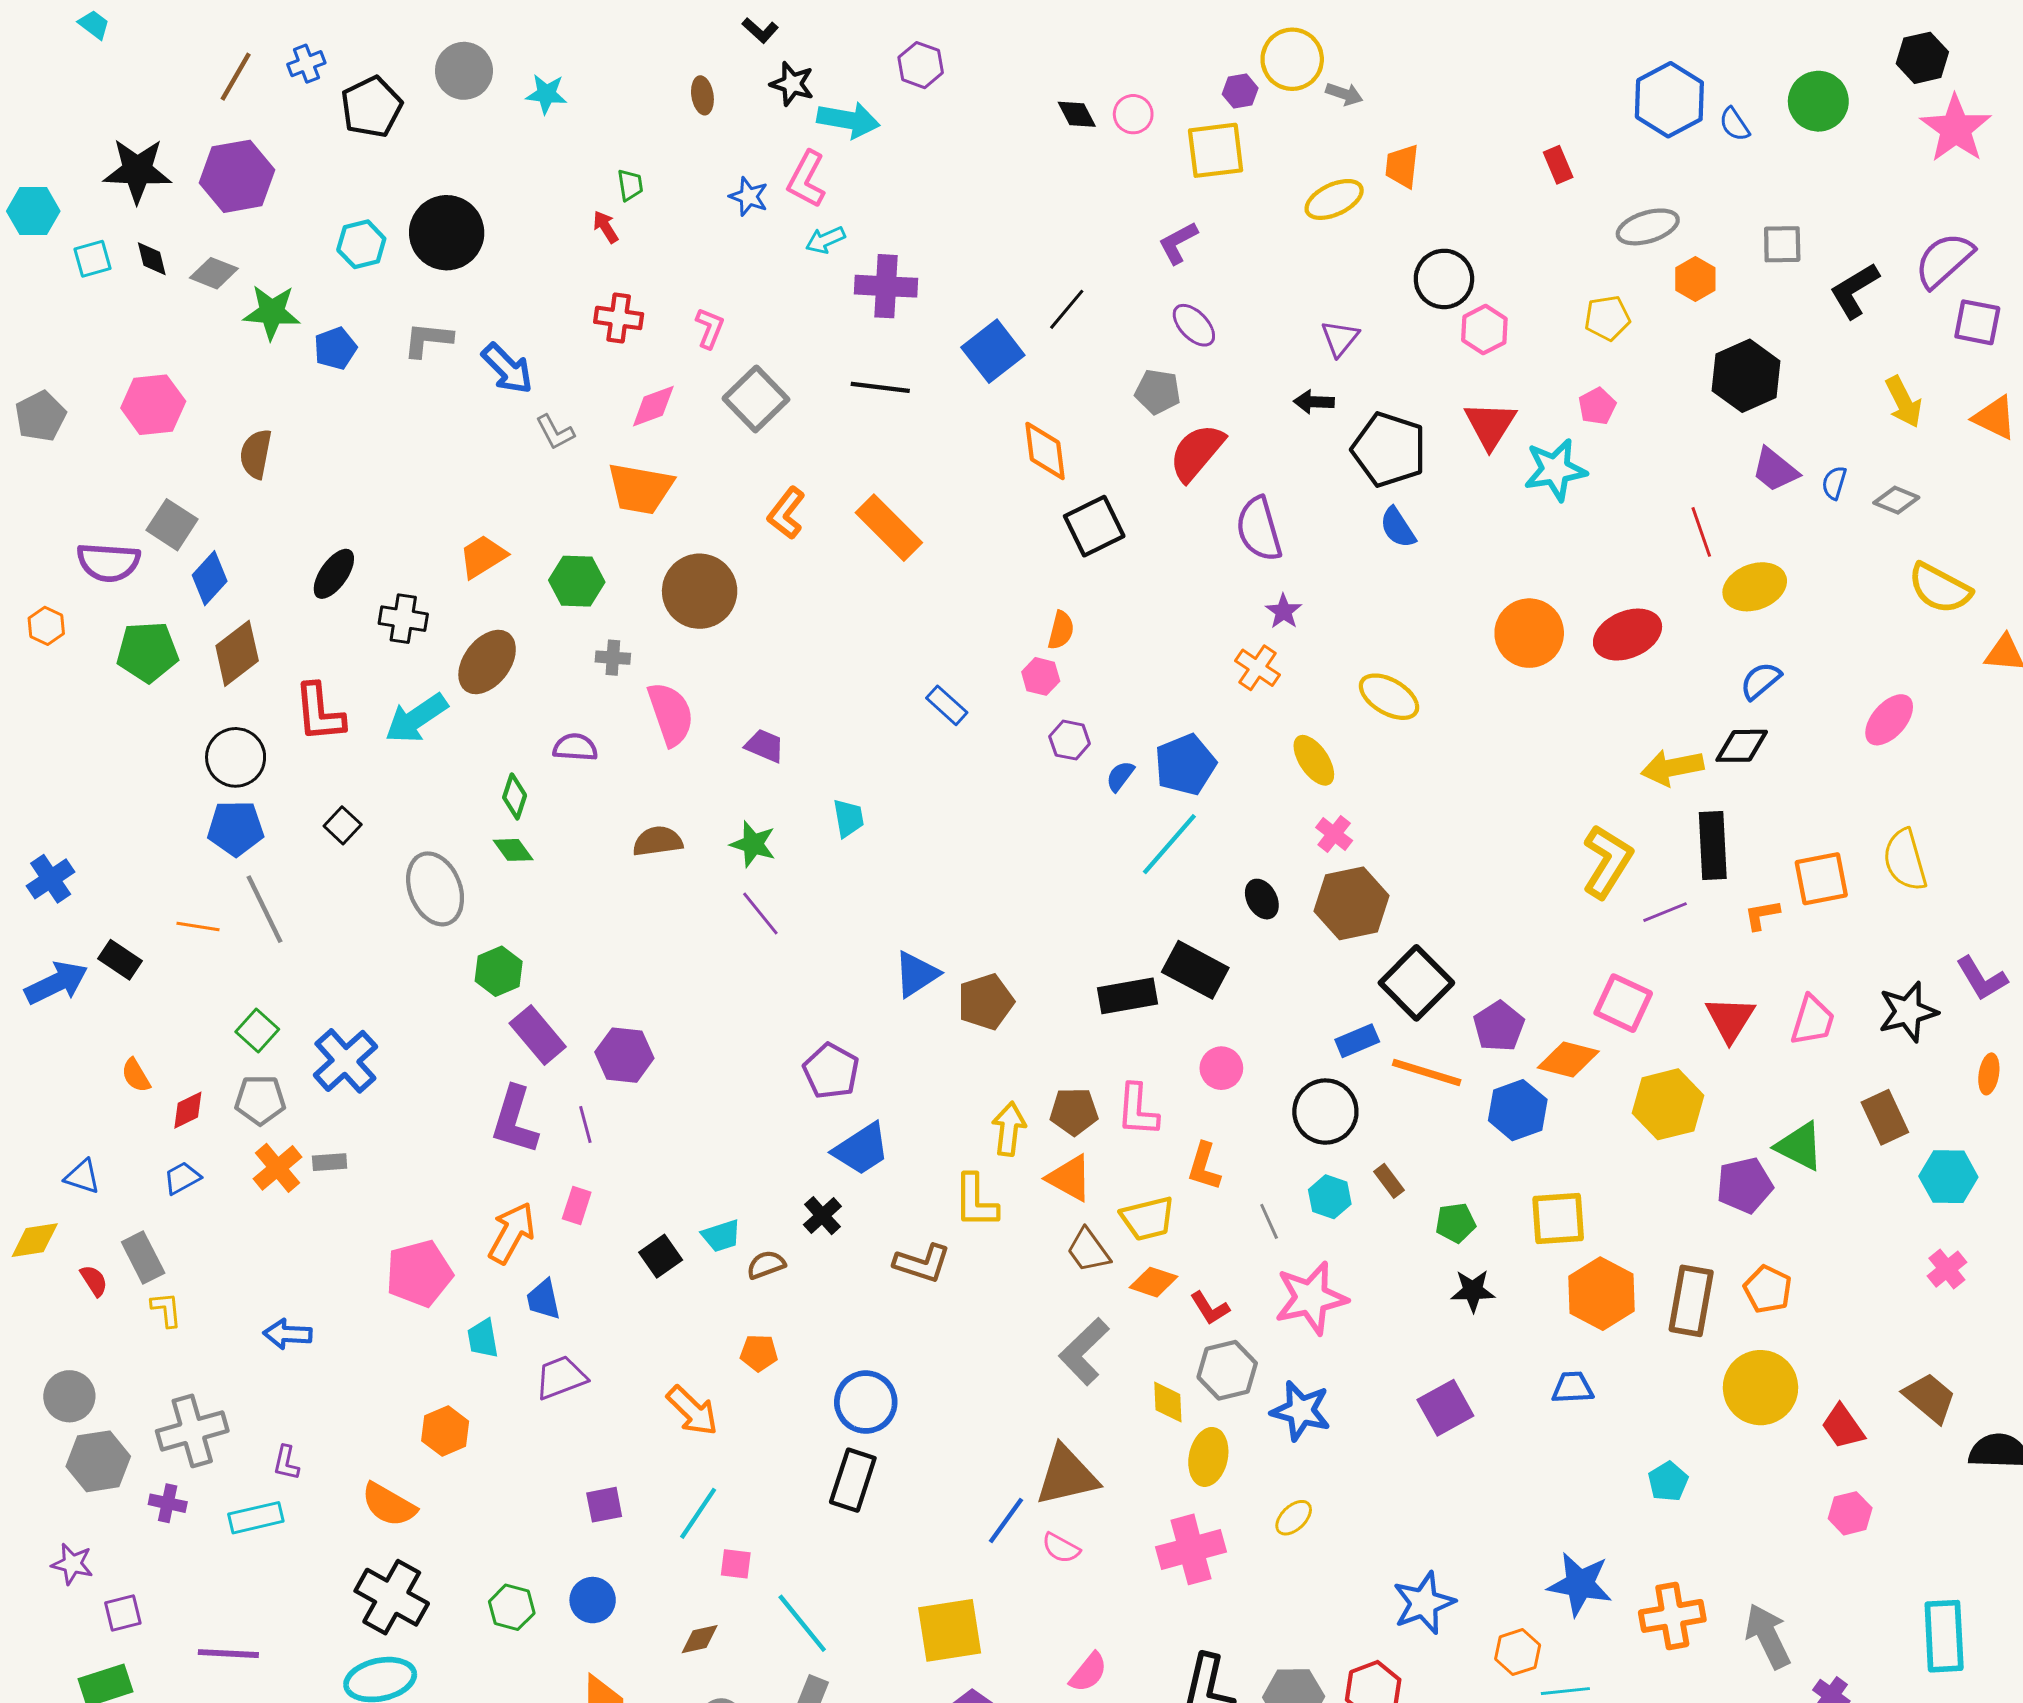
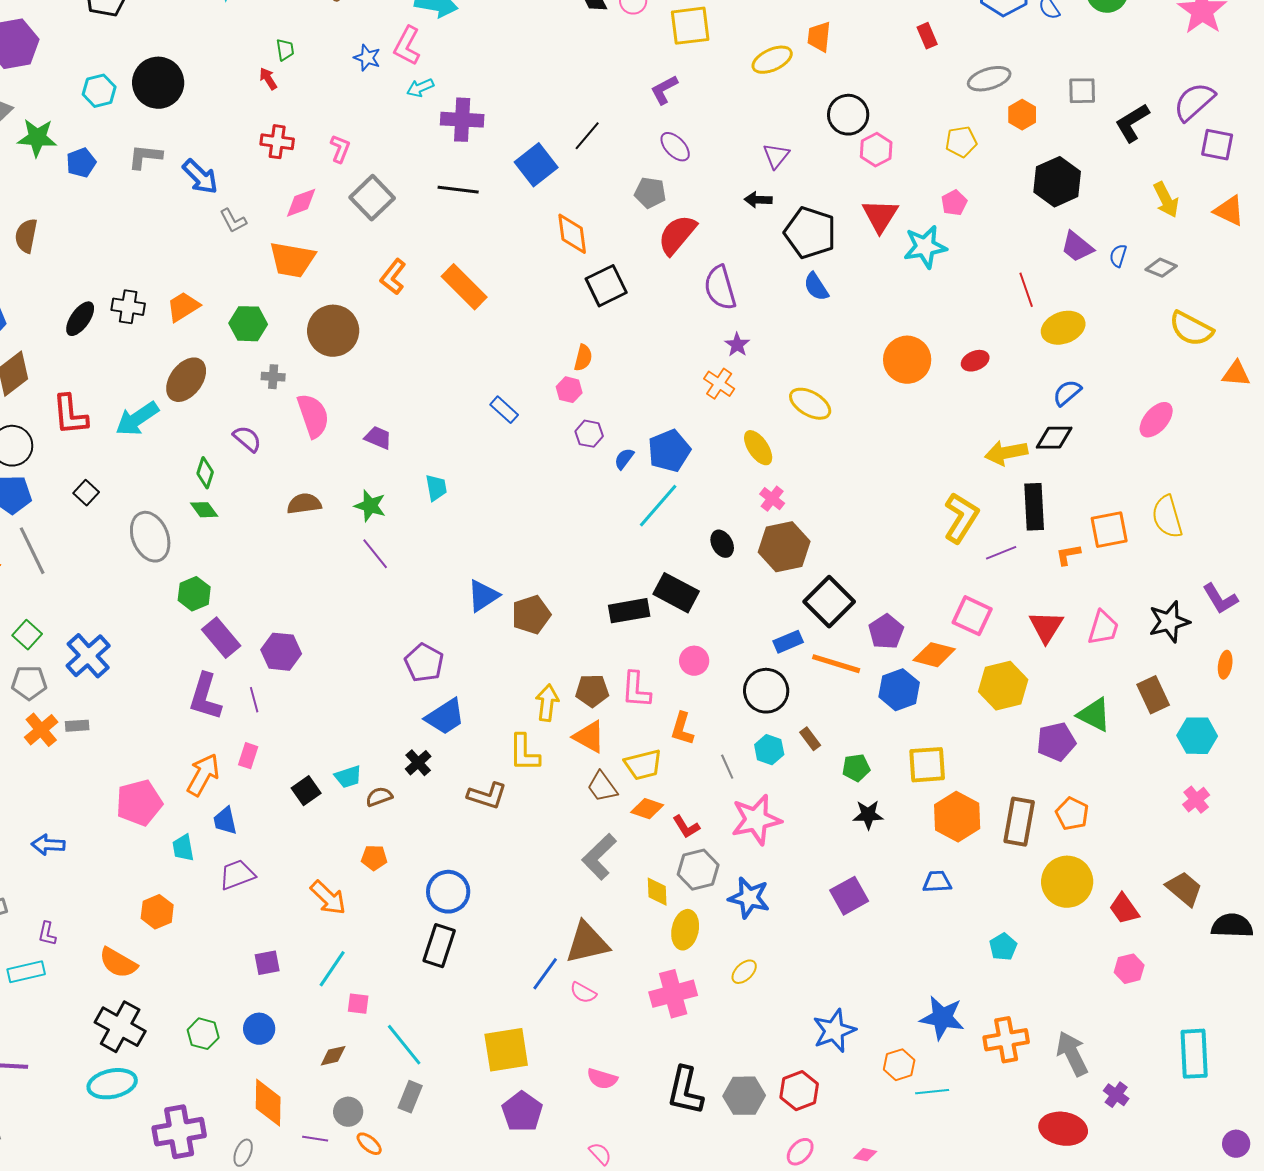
black cross: (403, 619) -> (128, 307), moved
red ellipse: (1628, 635) -> (975, 361), size x0.6
purple semicircle: (575, 747) -> (247, 439), turned 36
pink semicircle: (1088, 1672) -> (602, 1079), turned 68

